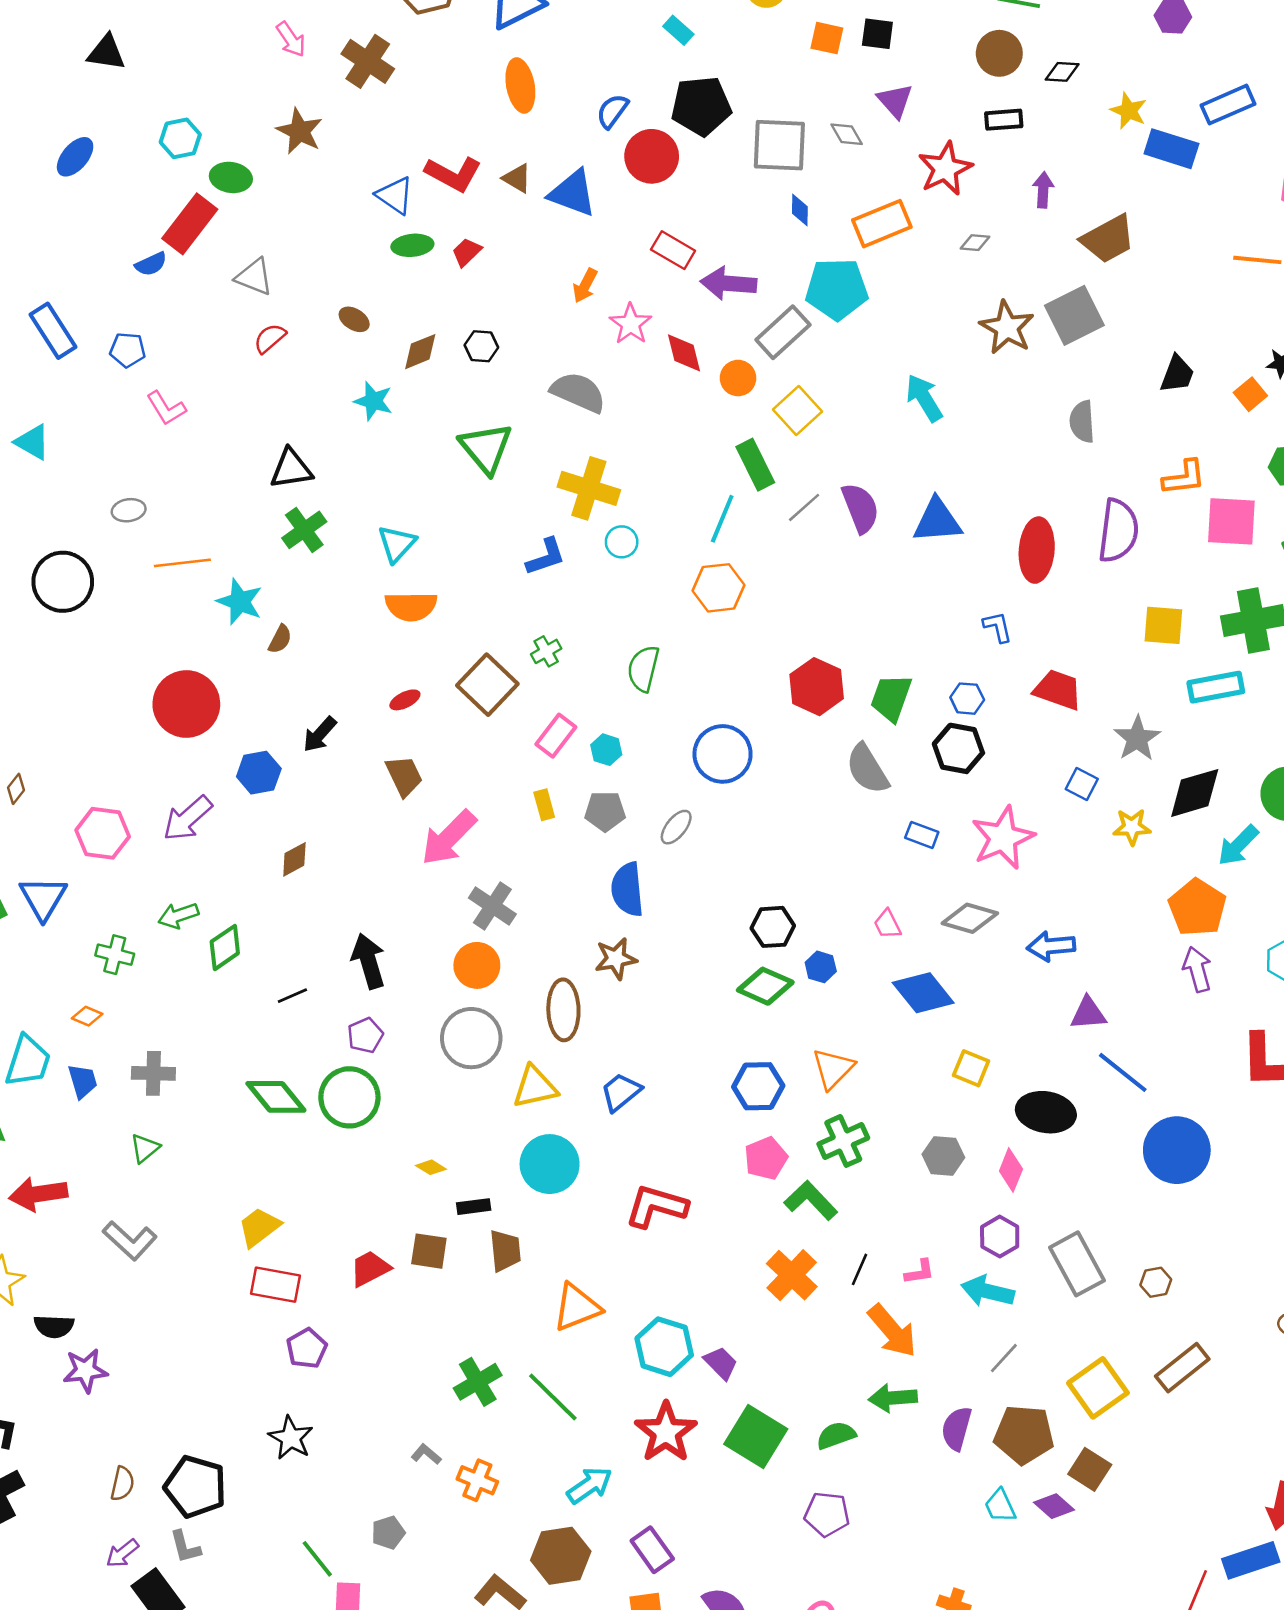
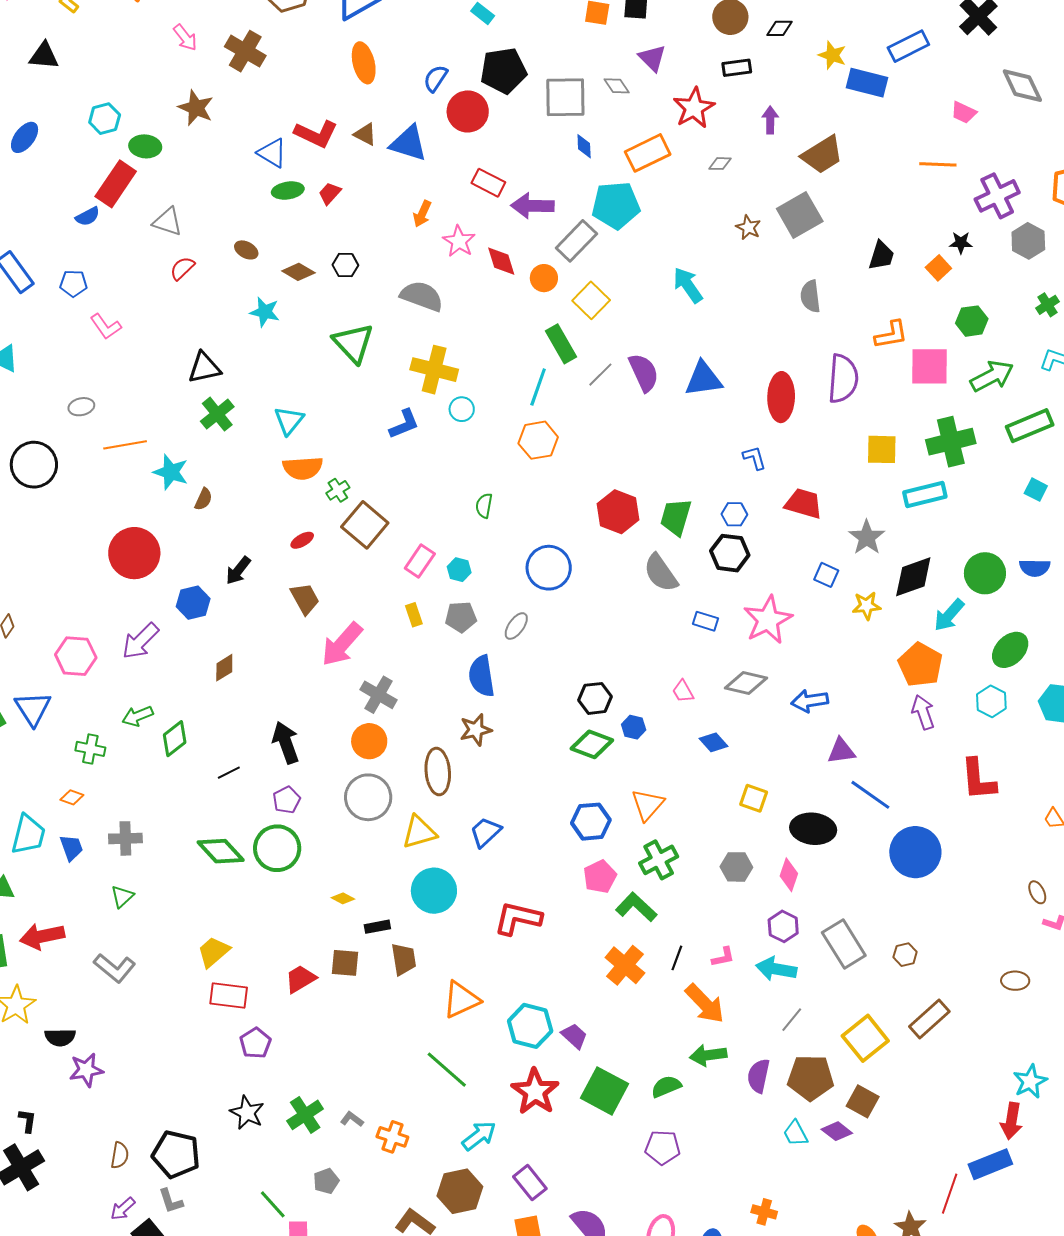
brown star: (1007, 328) -> (748, 227), size x0.6
brown diamond: (420, 352) -> (298, 272), turned 56
green cross: (546, 651) -> (338, 490), moved
green semicircle: (643, 669) -> (484, 506), size x0.7
blue diamond: (923, 993) -> (714, 742), size x0.6
green cross: (478, 1382) -> (305, 1115), moved

